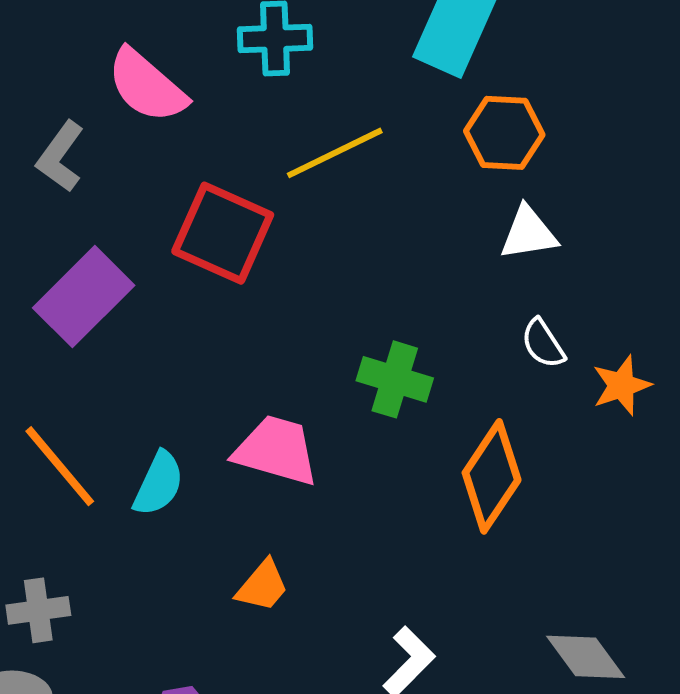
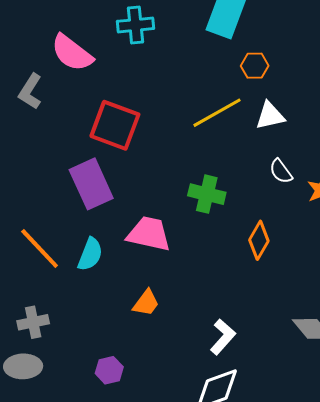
orange hexagon: (504, 133) -> (255, 66), size x0.7
yellow line: (335, 153) -> (217, 113), moved
purple rectangle: (84, 297) -> (91, 184), moved, turned -66
orange diamond: (492, 476) -> (259, 240), size x0.7

